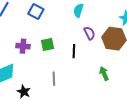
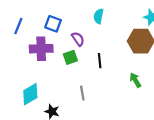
purple semicircle: (89, 33) -> (78, 39), moved
purple cross: (23, 46) -> (41, 49), moved, size x1.5

